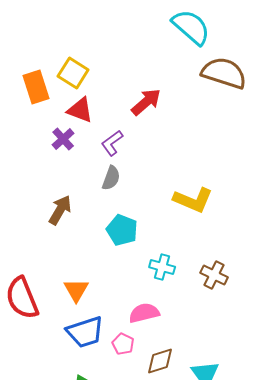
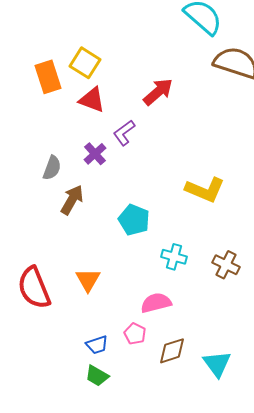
purple cross: (63, 139) -> (95, 154), moved
gray semicircle: (111, 178) -> (52, 168), moved
blue trapezoid: (85, 332) -> (97, 345), moved, size x0.6

